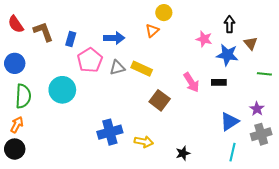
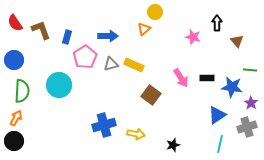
blue star: (227, 55) -> (232, 87), moved
purple star: (257, 109) -> (251, 103), moved

